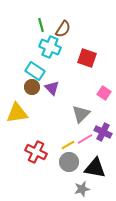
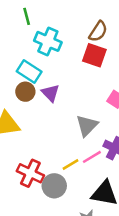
green line: (41, 25) -> (27, 16), moved
brown semicircle: (63, 29) -> (98, 31), moved
gray circle: (69, 162) -> (54, 186), moved

